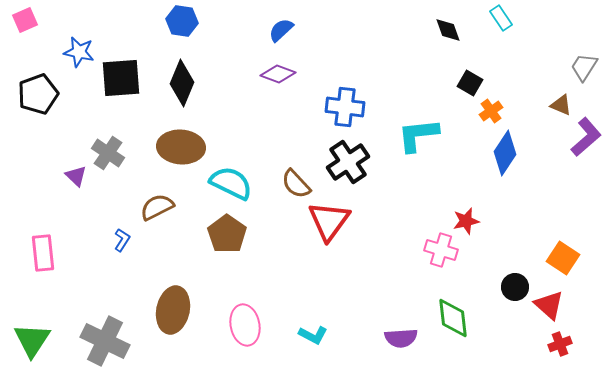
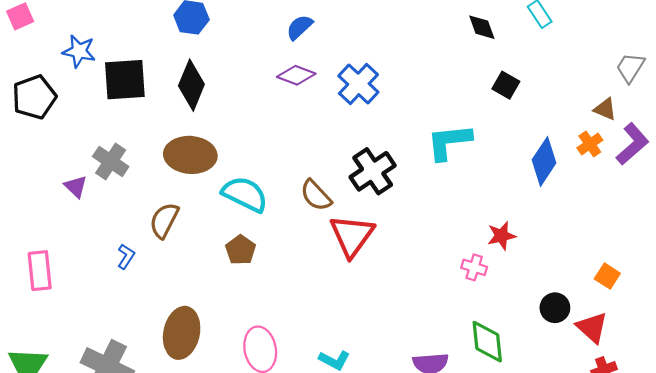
blue cross: (345, 107) -> (358, 84), moved, turned 36
orange cross: (491, 111) -> (590, 144), moved
brown semicircle: (157, 207) -> (164, 220), turned -36
brown pentagon: (227, 234) -> (241, 250), size x0.7
pink cross: (441, 250) -> (474, 267), size x0.7
orange square: (563, 258) -> (607, 276), size x0.7

